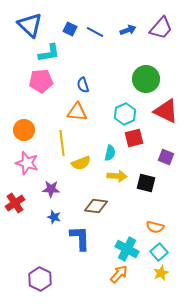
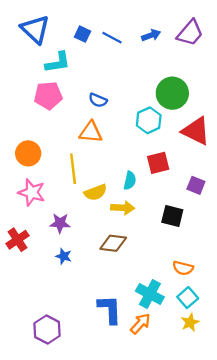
blue semicircle: (83, 85) -> (98, 100), turned -49
cyan hexagon: (125, 114) -> (149, 120), moved
yellow arrow: (117, 176) -> (123, 208), moved
blue L-shape: (80, 238) -> (110, 309), moved

